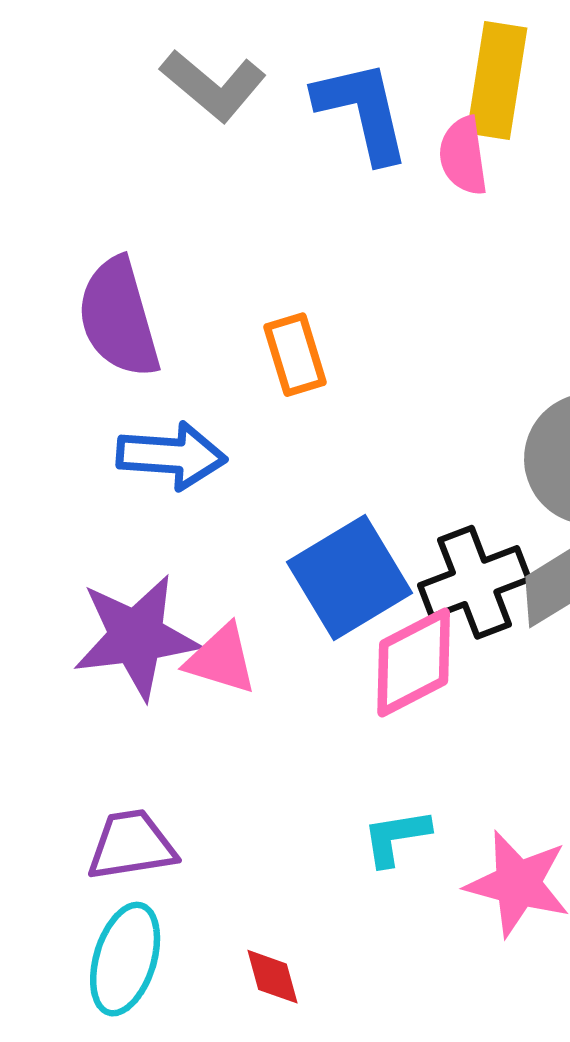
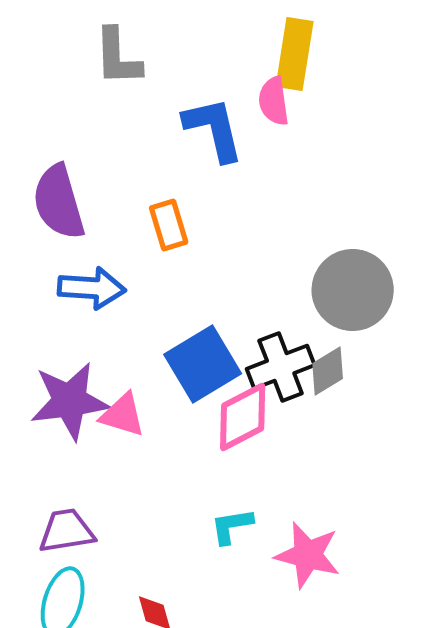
gray L-shape: (213, 85) -> (118, 57), turned 48
blue L-shape: (362, 111) -> (214, 129), moved

